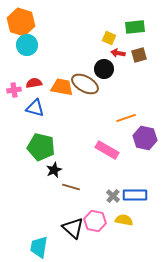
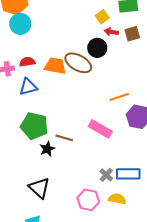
yellow square: (109, 38) -> (102, 17), turned 32
blue triangle: (35, 108) -> (28, 87), turned -30
brown line: (71, 187) -> (64, 138), moved
black triangle: (73, 228) -> (39, 188), moved

